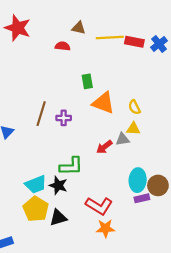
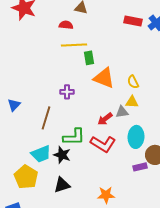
yellow line: (110, 38) -> (74, 45), moved
brown line: (41, 114) -> (46, 118), moved
cyan ellipse: (138, 180) -> (136, 137), moved
red L-shape: (99, 206) -> (103, 144), moved
yellow pentagon: (36, 209) -> (26, 177), moved

